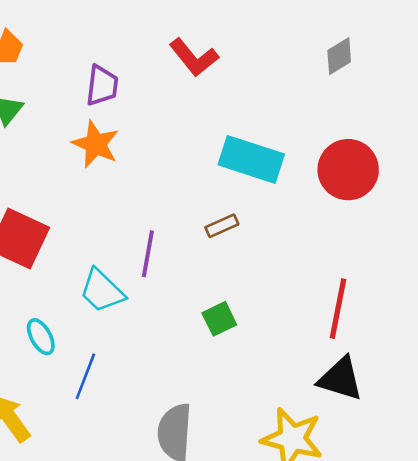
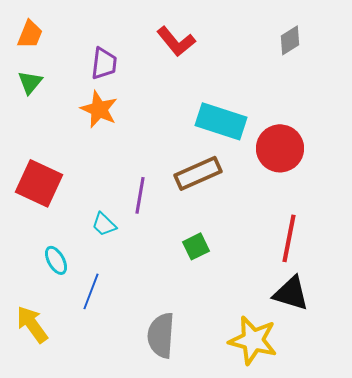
red circle: (348, 170) -> (280, 148), moved
brown rectangle: (222, 226) -> (198, 173), size x1.8
cyan trapezoid: (102, 291) -> (104, 224), size x0.7

